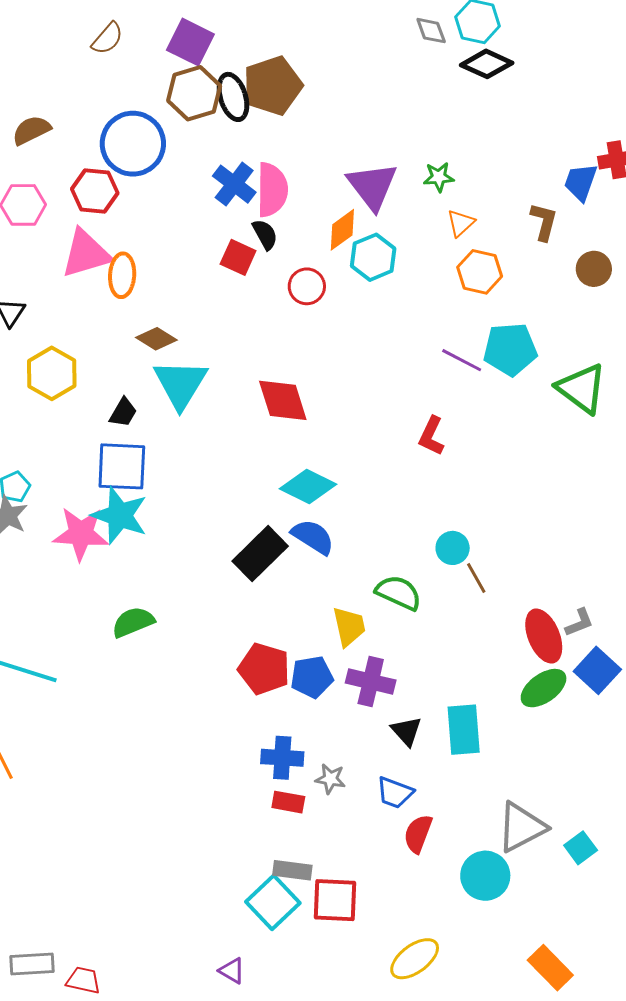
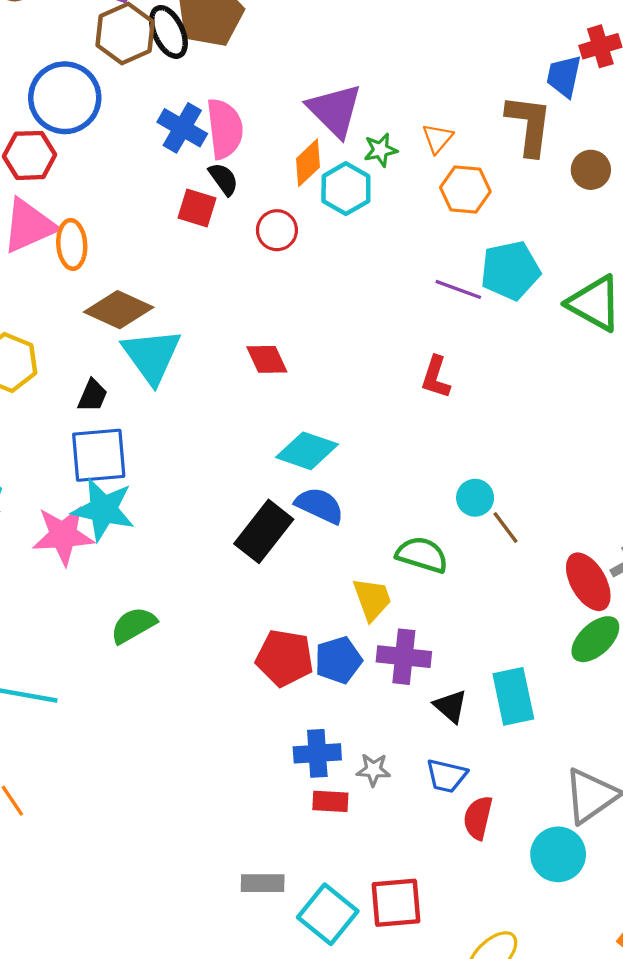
green star: (439, 177) -> (381, 150), moved
brown L-shape: (544, 222) -> (529, 125), size x1.5
brown diamond: (156, 339) -> (119, 310), size x1.5
red diamond: (283, 400) -> (267, 359), size x0.7
gray rectangle: (292, 870) -> (263, 883), moved

